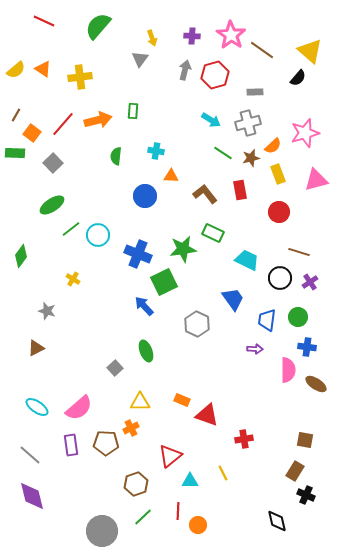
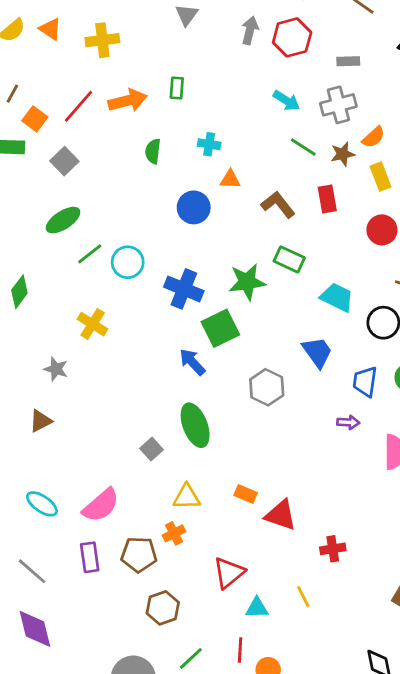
yellow cross: (73, 279) -> (93, 324), size x1.5
green ellipse: (146, 351) -> (195, 425), size x1.4
brown hexagon: (136, 484) -> (163, 608), moved

